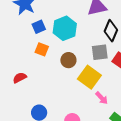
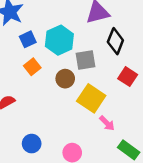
orange square: (42, 49) -> (32, 67), turned 32
gray square: (100, 52) -> (85, 60), moved

